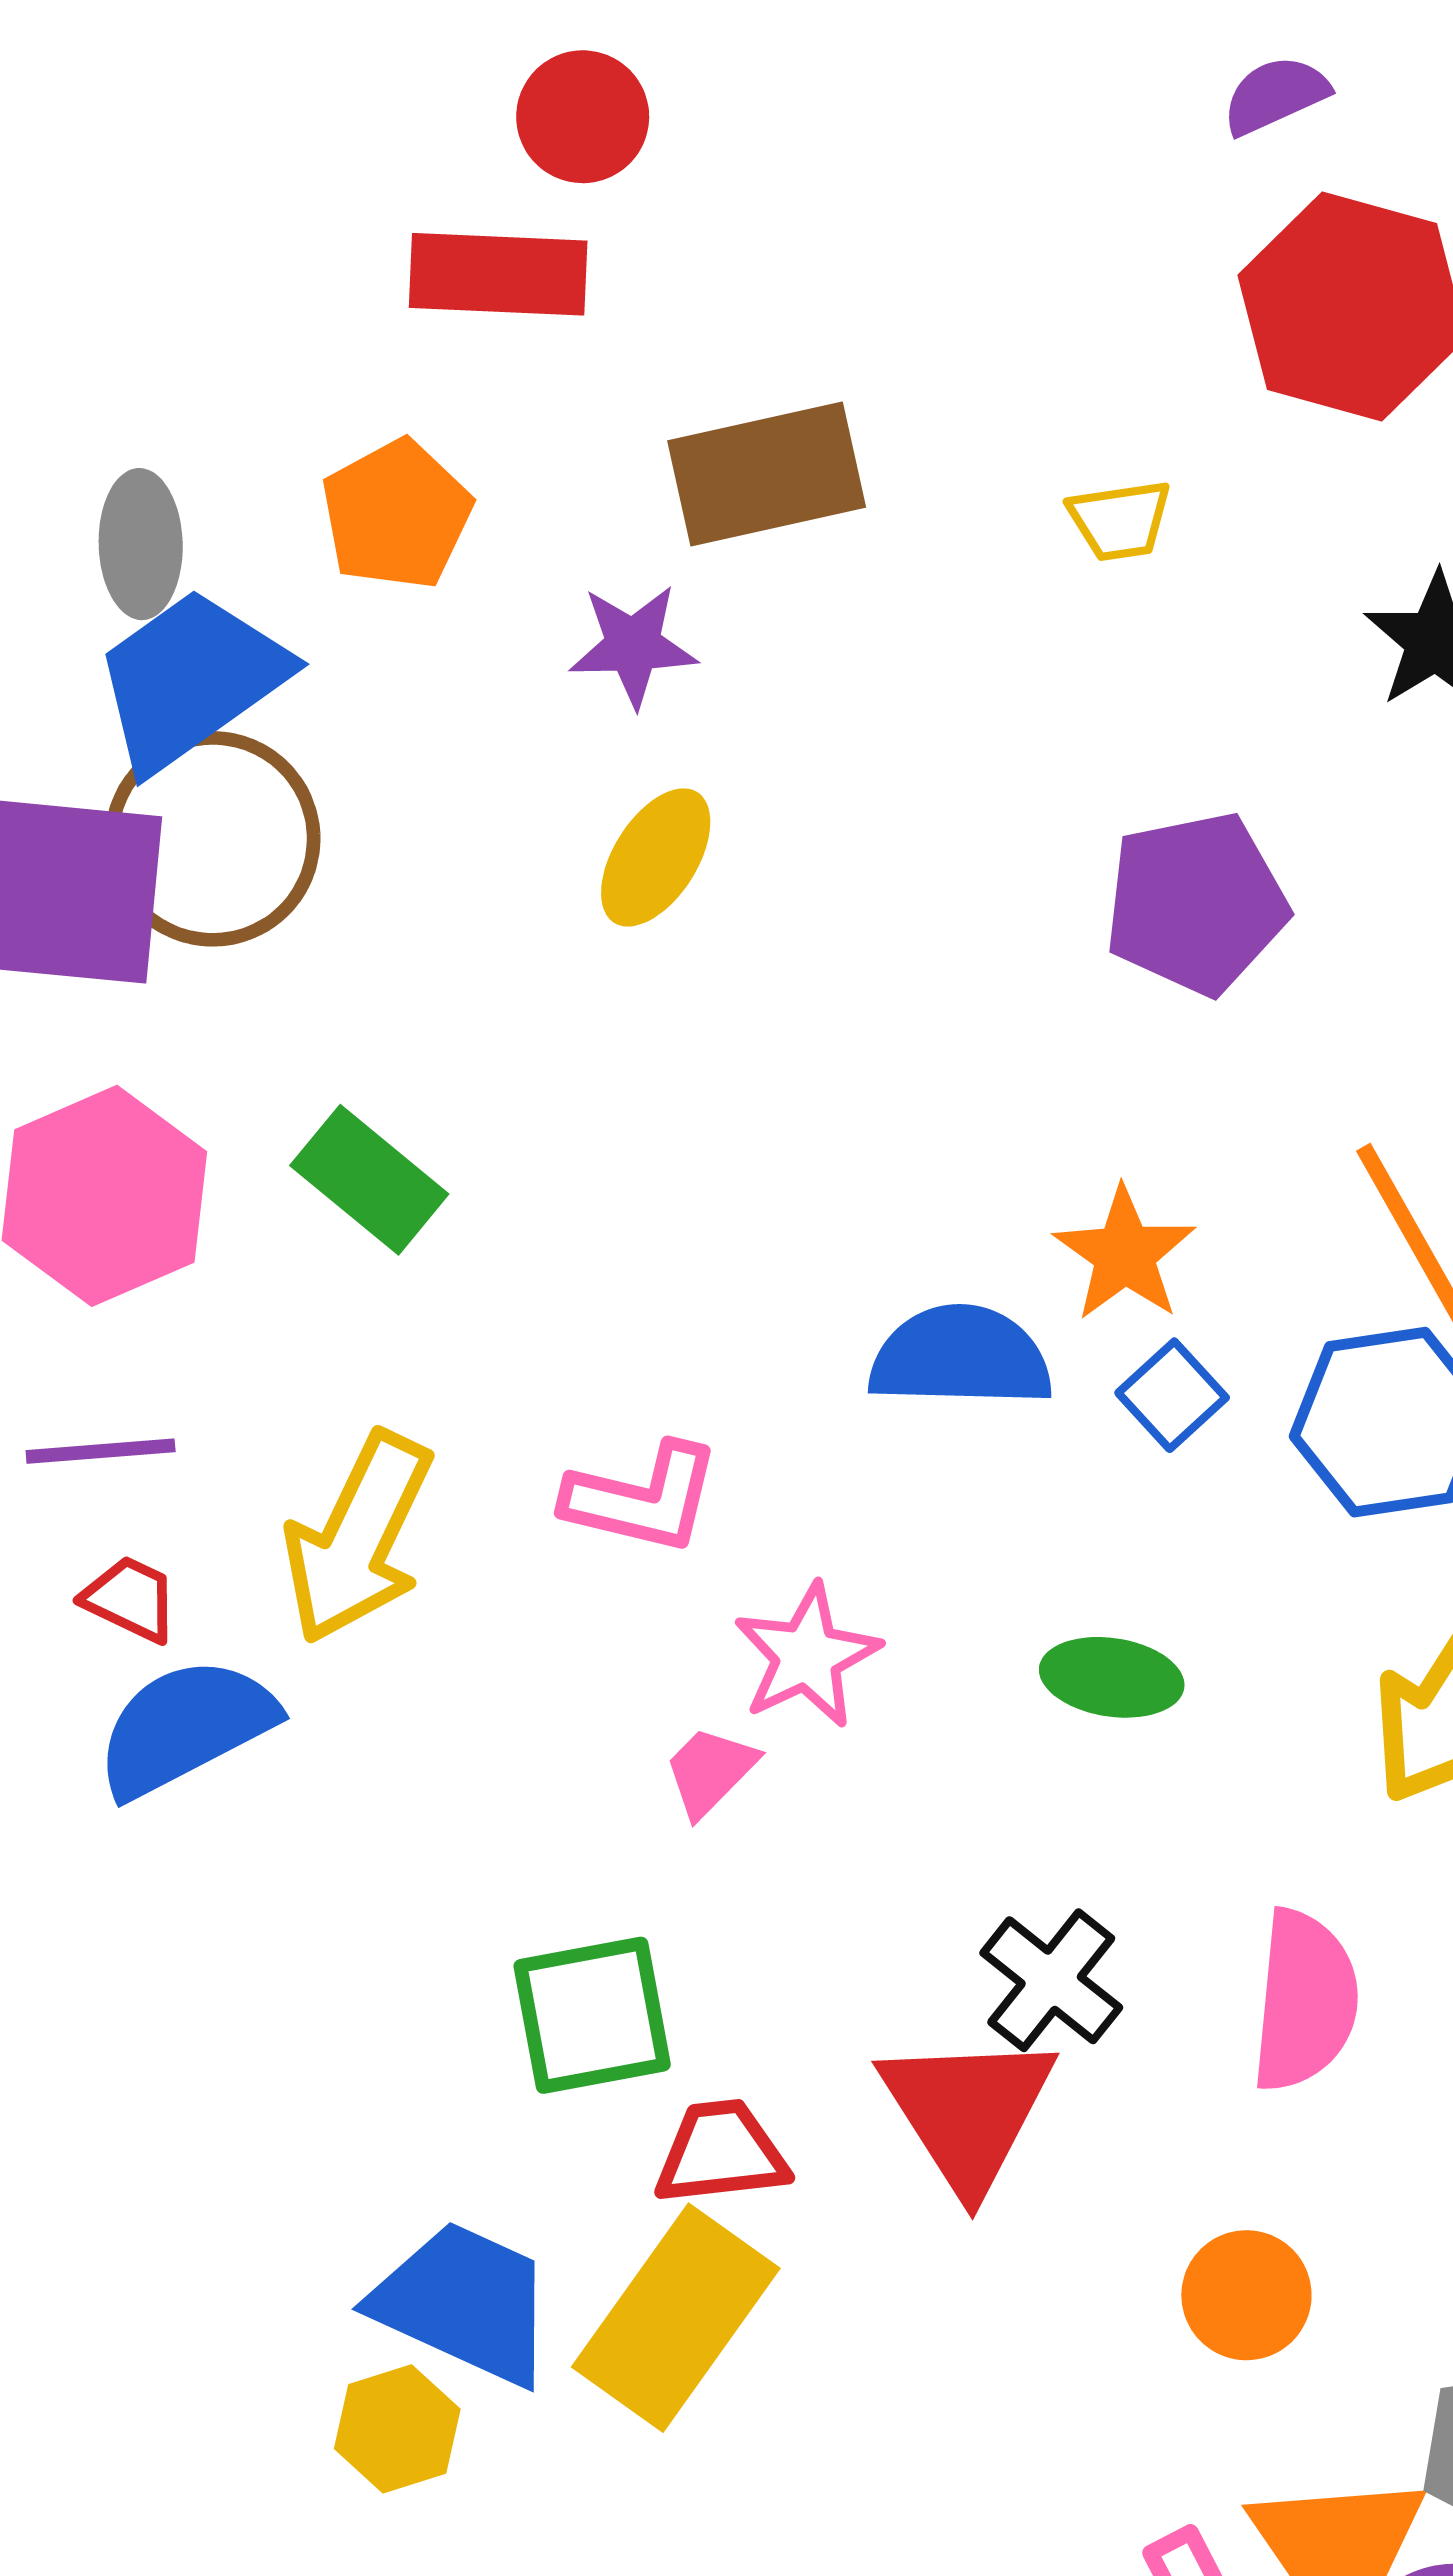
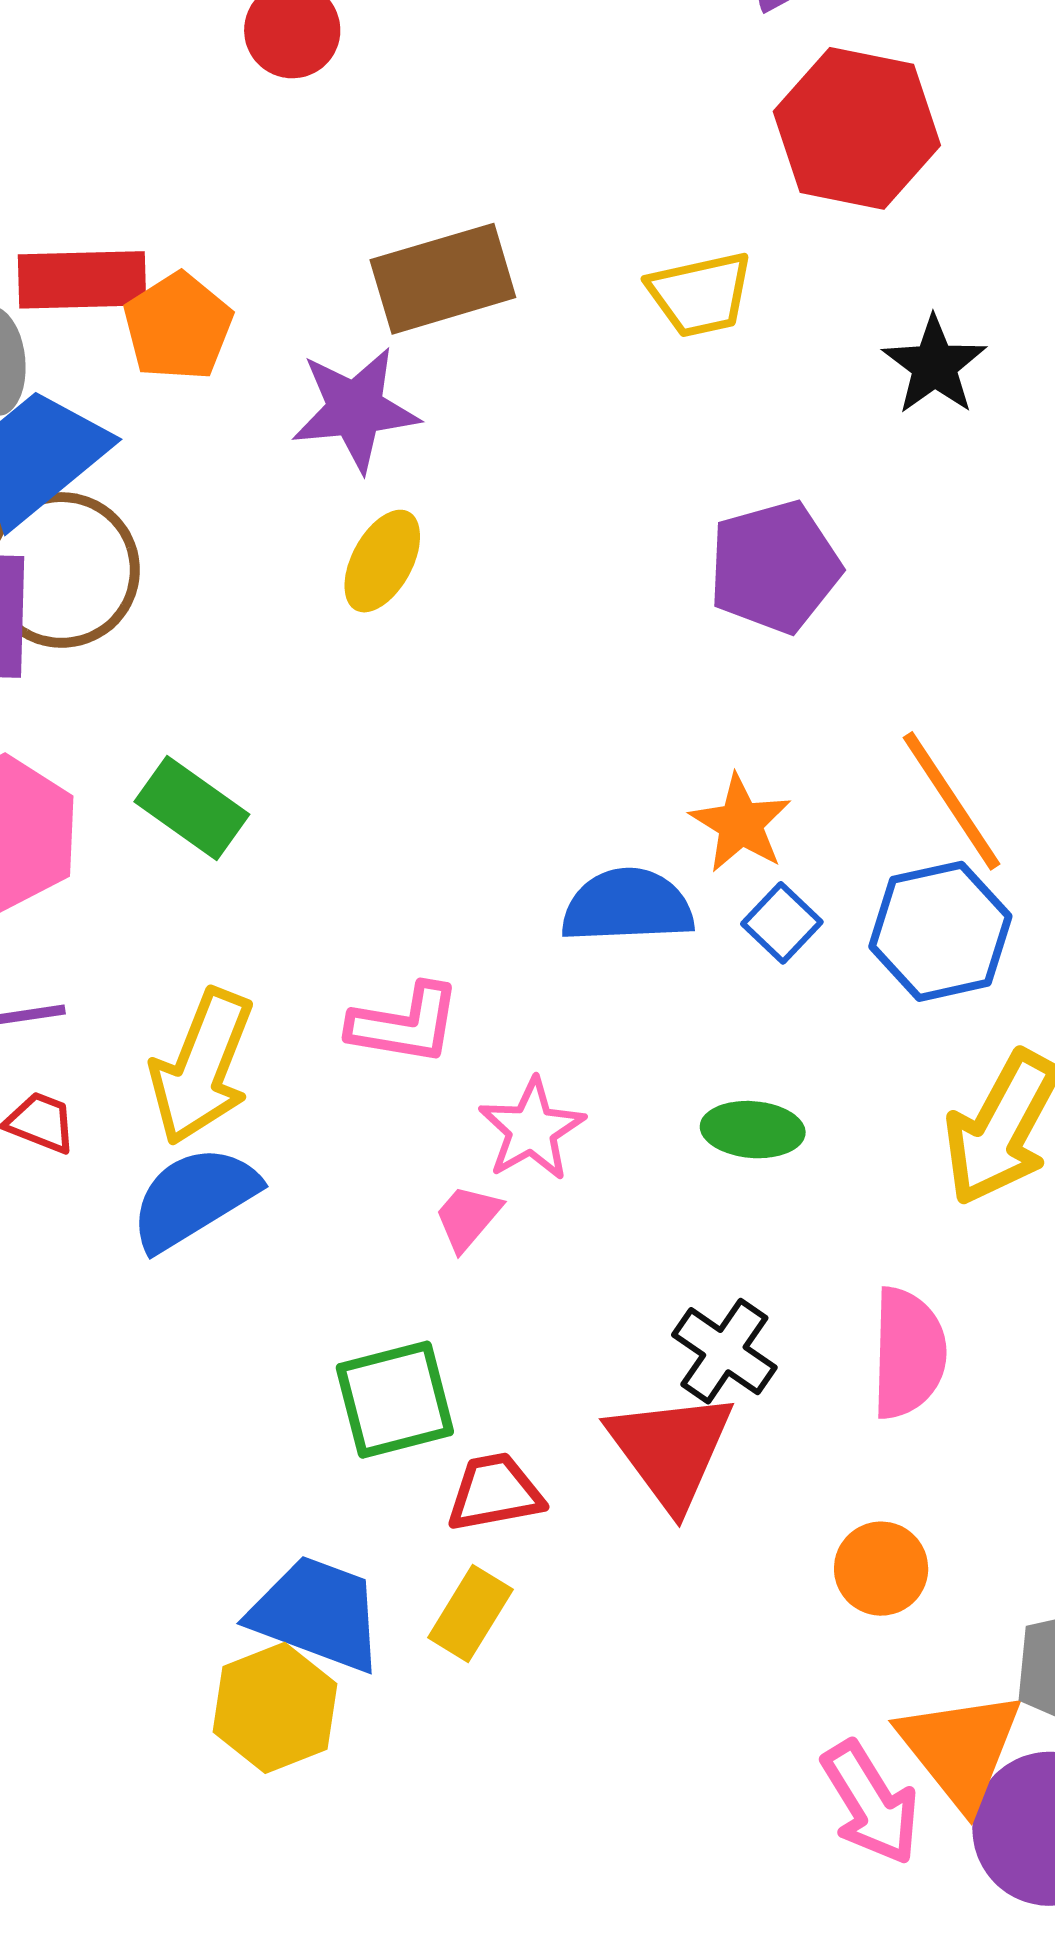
red rectangle: (498, 274) -> (82, 280), moved
yellow trapezoid: (1120, 520) -> (700, 294), size x1.4
purple star: (633, 646) -> (355, 409), size x1.4
blue semicircle: (185, 1727) -> (194, 1198), moved
yellow rectangle: (676, 2318) -> (470, 1614), size x0.6
yellow hexagon: (397, 2429) -> (275, 1708), size x1.4

